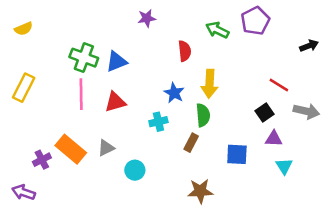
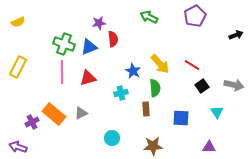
purple star: (147, 18) -> (99, 23), moved
green arrow: (217, 30) -> (149, 17), moved
red semicircle: (185, 51) -> (113, 39), moved
yellow arrow: (209, 84) -> (160, 64), turned -45
red line: (279, 85) -> (192, 65), moved
purple triangle: (274, 139) -> (209, 147), moved
brown rectangle: (191, 143) -> (146, 109), turned -32
cyan triangle: (284, 166) -> (217, 112), moved
cyan circle: (135, 170) -> (112, 138), moved

